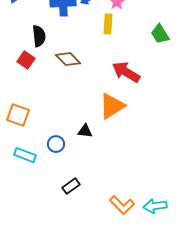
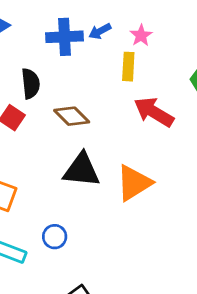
red arrow: (126, 72) -> (154, 112), moved
black triangle: (85, 131) -> (82, 170), moved, size x1.8

